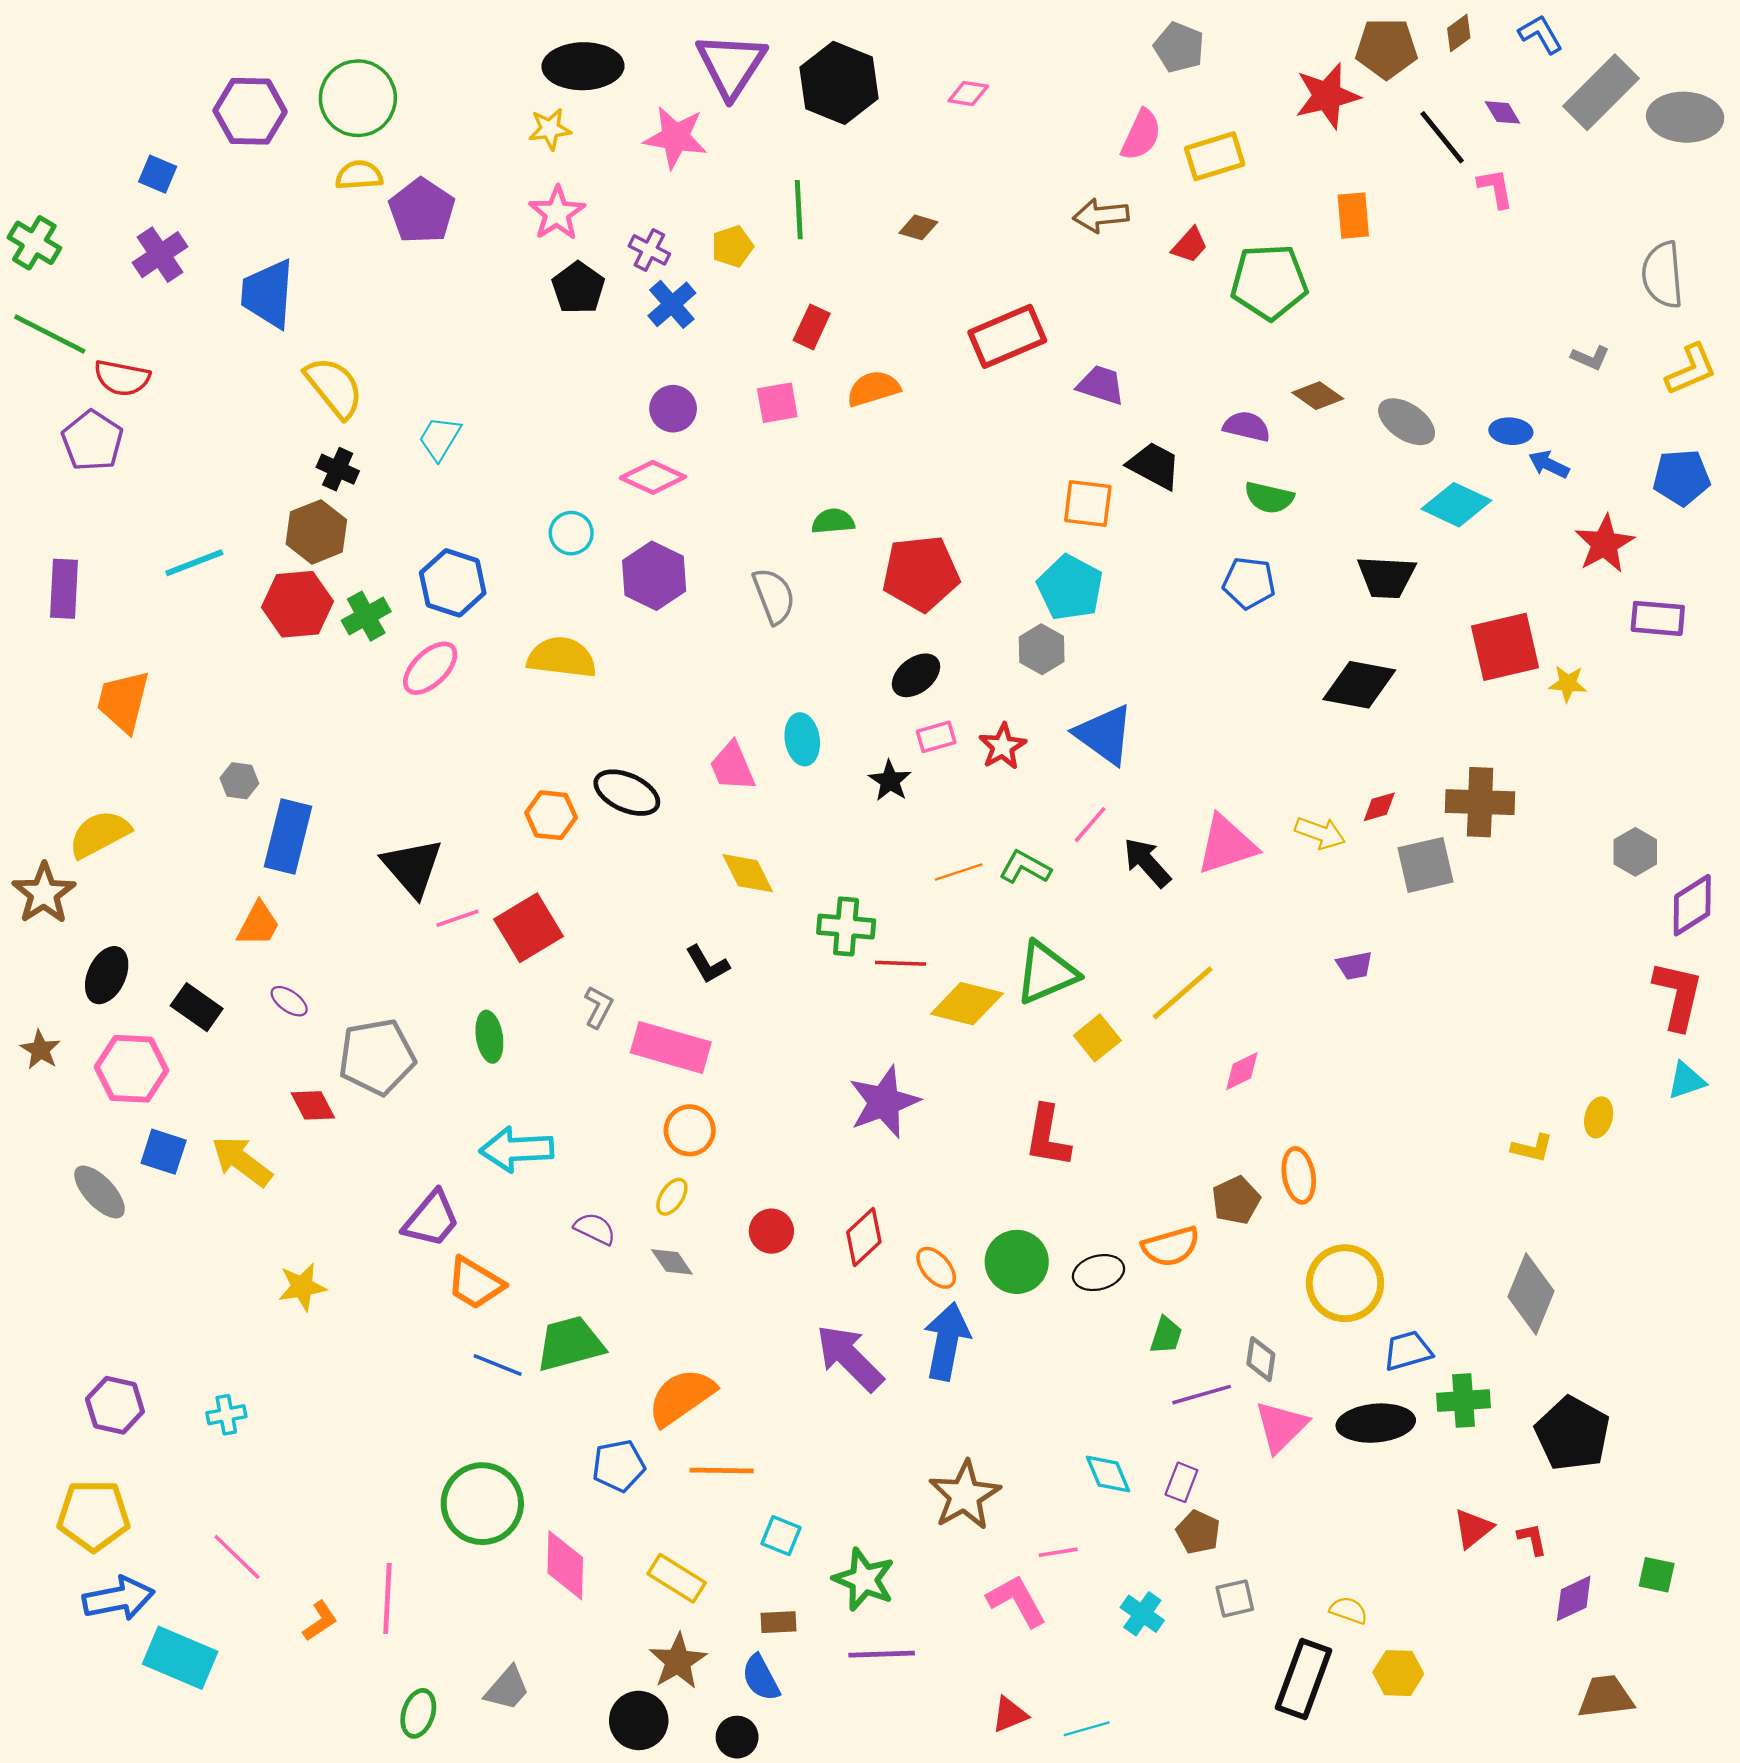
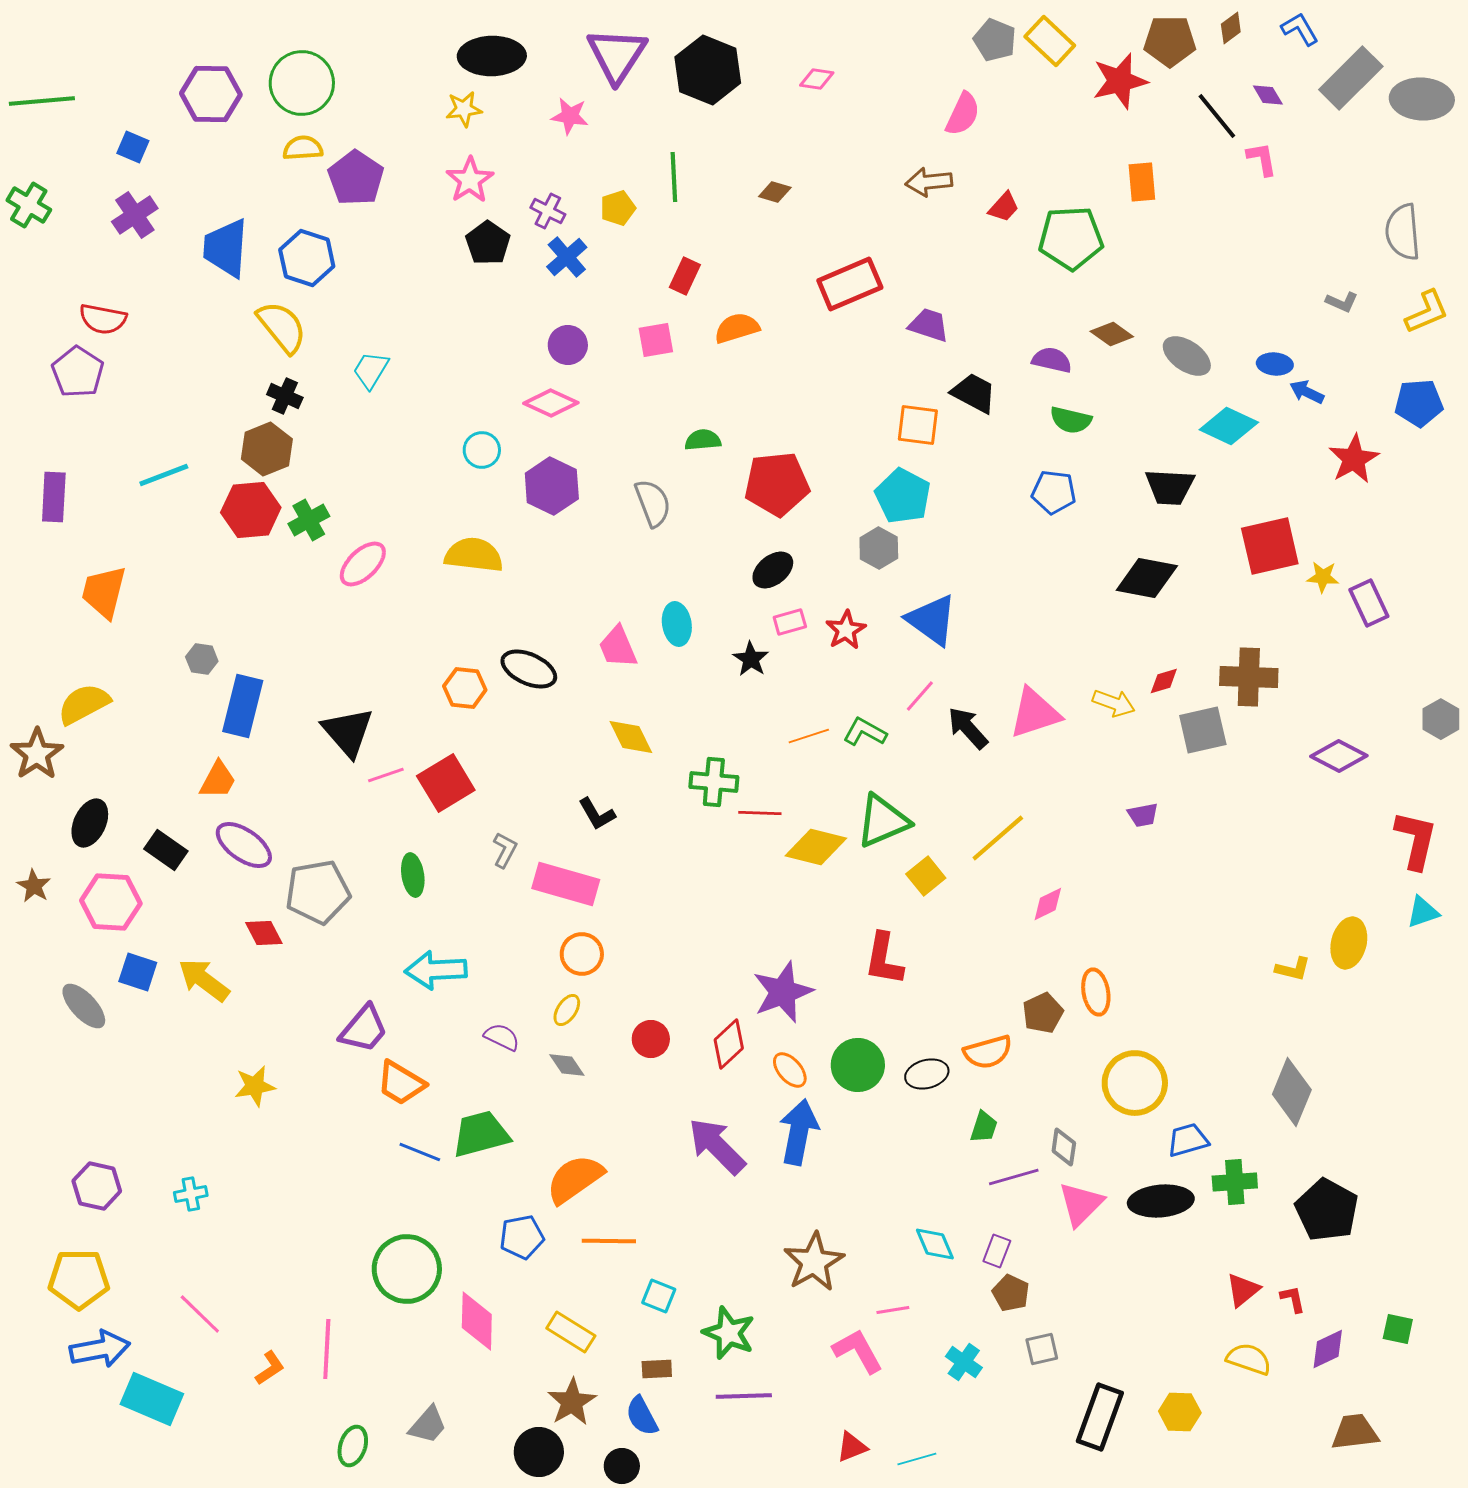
pink star: (675, 137) -> (570, 116), size x0.7
yellow rectangle: (1215, 156) -> (1050, 41), moved, turned 60
green line: (50, 334) -> (42, 101), moved, turned -32
blue hexagon: (453, 583) -> (307, 258), moved
purple rectangle: (1658, 618) -> (1369, 603), moved, turned 60
gray hexagon: (1635, 852) -> (1441, 719), moved
purple diamond: (1692, 905) -> (1339, 756), moved, turned 60
purple ellipse: (289, 1001) -> (244, 845), size x1.8
purple star: (884, 1102) -> (783, 992), moved
yellow ellipse: (1599, 1117) -> (1349, 943), size x1.5
yellow semicircle: (1349, 1610) -> (1249, 1359), moved, size x1.4

